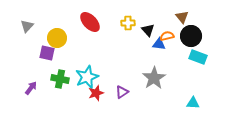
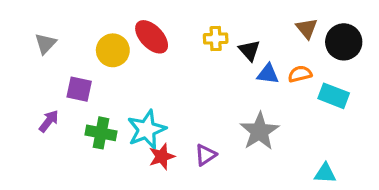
orange semicircle: (167, 36) -> (300, 74), moved
black circle: (191, 36) -> (344, 42), moved
yellow circle: (57, 38) -> (113, 50), moved
purple arrow: (31, 88) -> (49, 121), moved

